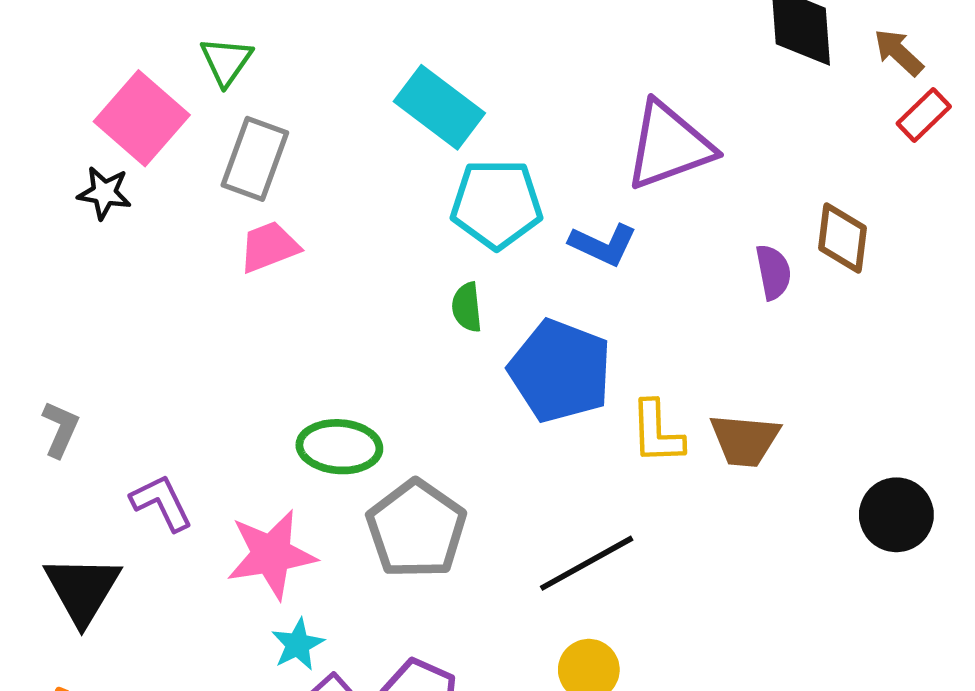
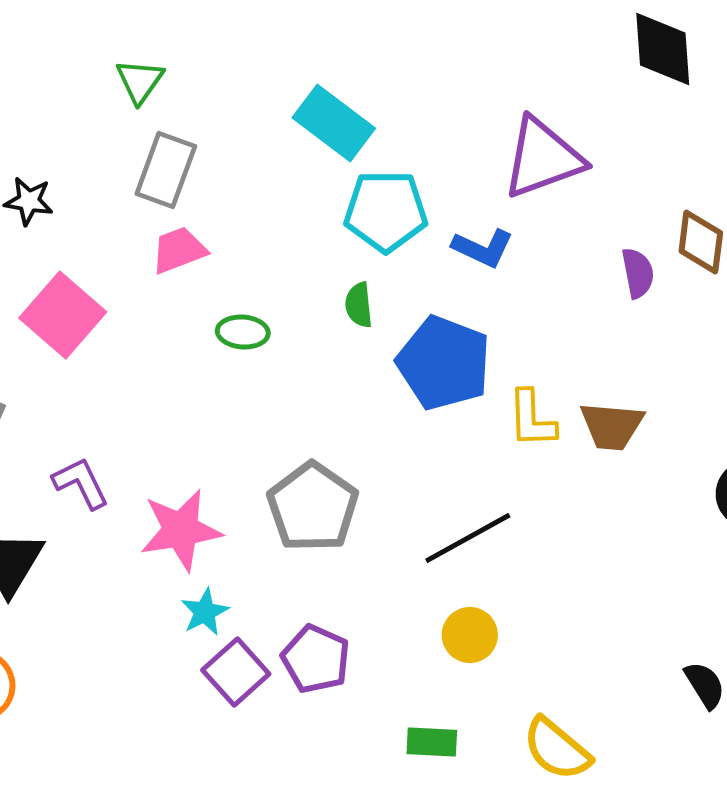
pink square: (142, 118) -> (63, 315), moved
green ellipse: (339, 447) -> (243, 332), moved, size x0.7

